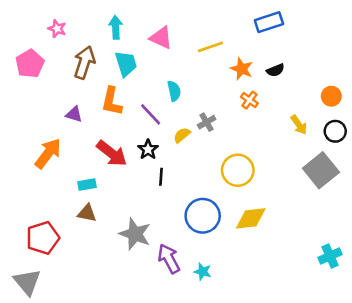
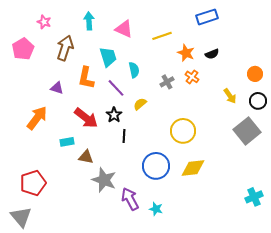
cyan trapezoid: (126, 64) -> (108, 57), moved
gray cross: (207, 122) -> (167, 82), moved
brown triangle: (87, 213) -> (86, 157), moved

